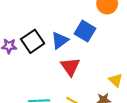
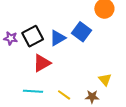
red triangle: (70, 67) -> (42, 63), moved, turned 30

